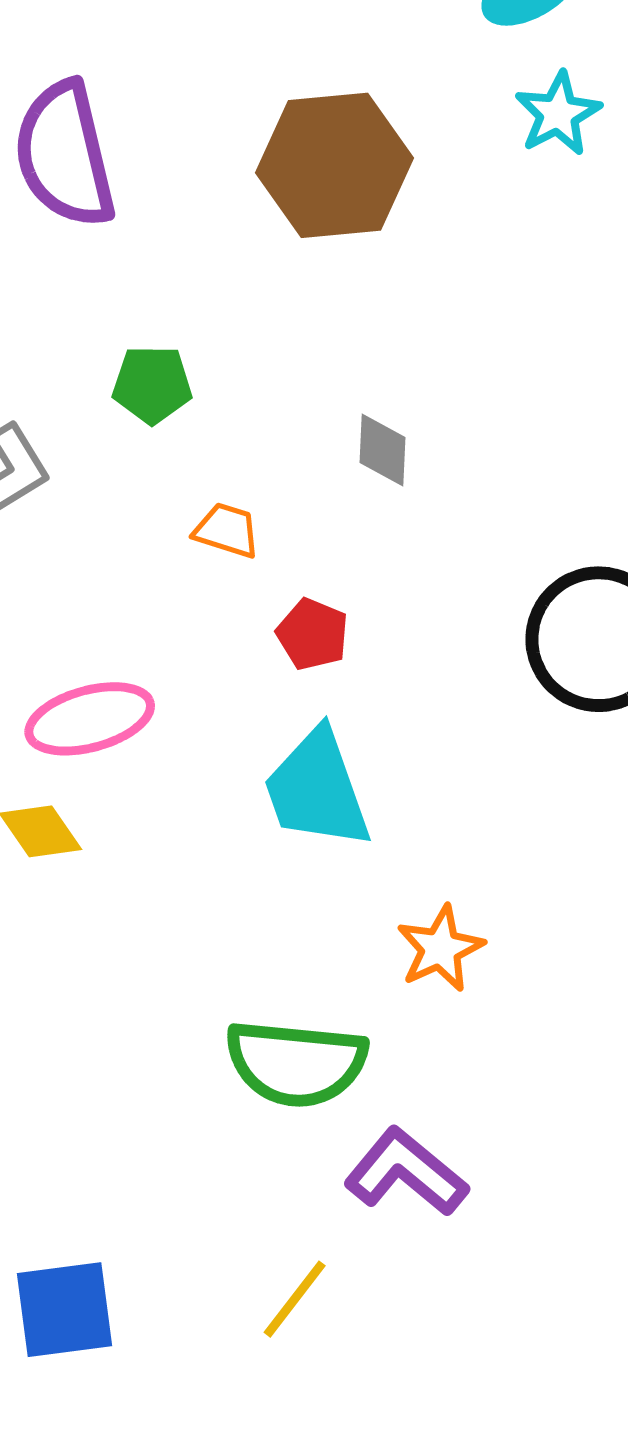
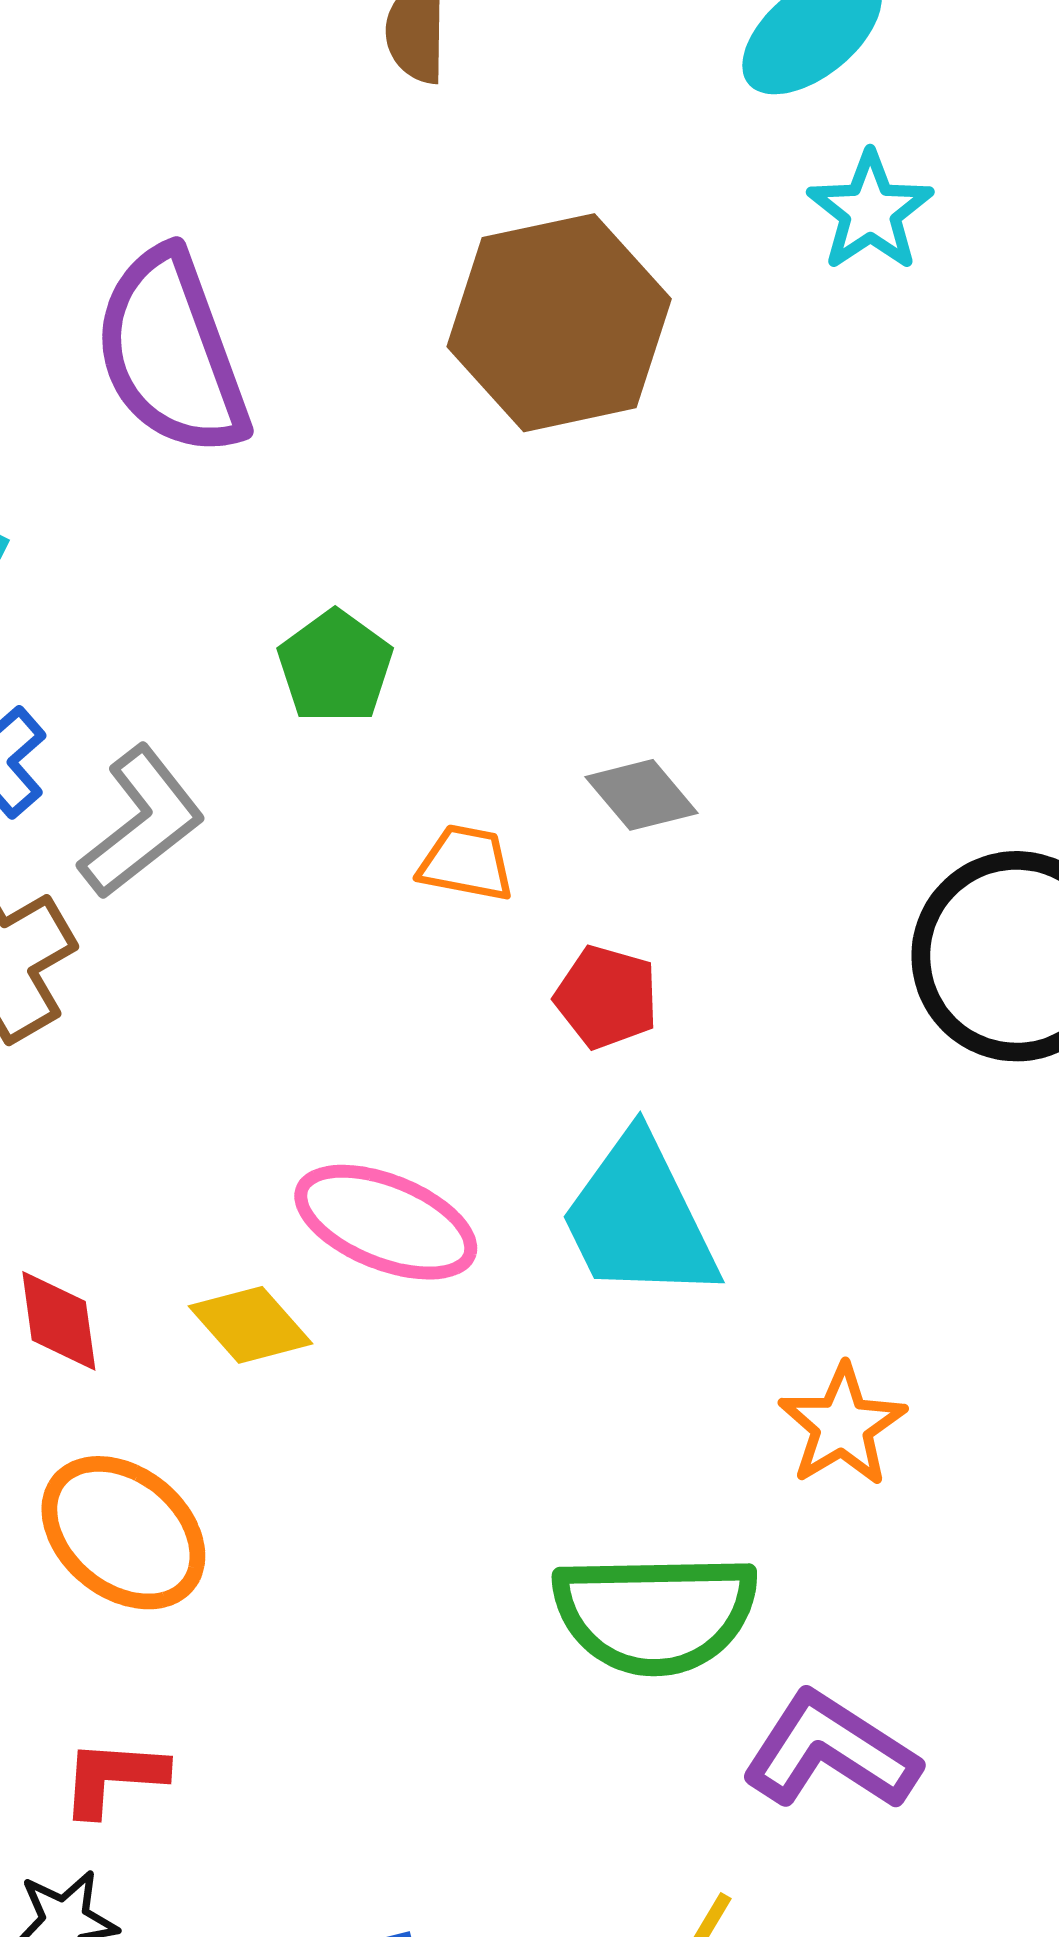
green pentagon: (152, 385) -> (335, 667), turned -30
gray diamond: (383, 450) -> (641, 795), moved, turned -36
pink ellipse: (90, 719) -> (386, 1222), moved, turned 44

